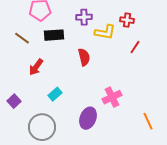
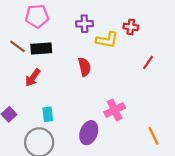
black rectangle: (54, 35) -> (41, 49), moved
red line: (135, 47) -> (148, 63), moved
cyan rectangle: (55, 94) -> (48, 114), moved, turned -56

